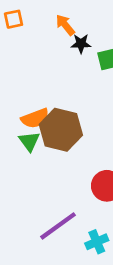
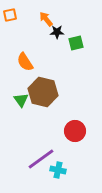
orange semicircle: (35, 118) -> (25, 62), moved, turned 78
cyan cross: (97, 242) -> (58, 170), moved, turned 35

